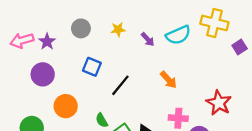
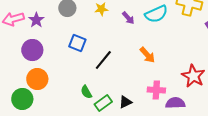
orange circle: (66, 106) -> (37, 79), moved

